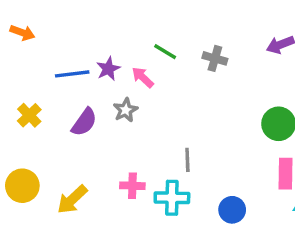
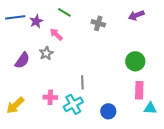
green line: (165, 52) -> (64, 12), moved
purple star: (108, 69) -> (36, 21), moved
blue line: (72, 74) -> (15, 17), moved
cyan cross: (172, 198) -> (73, 104), turned -30

